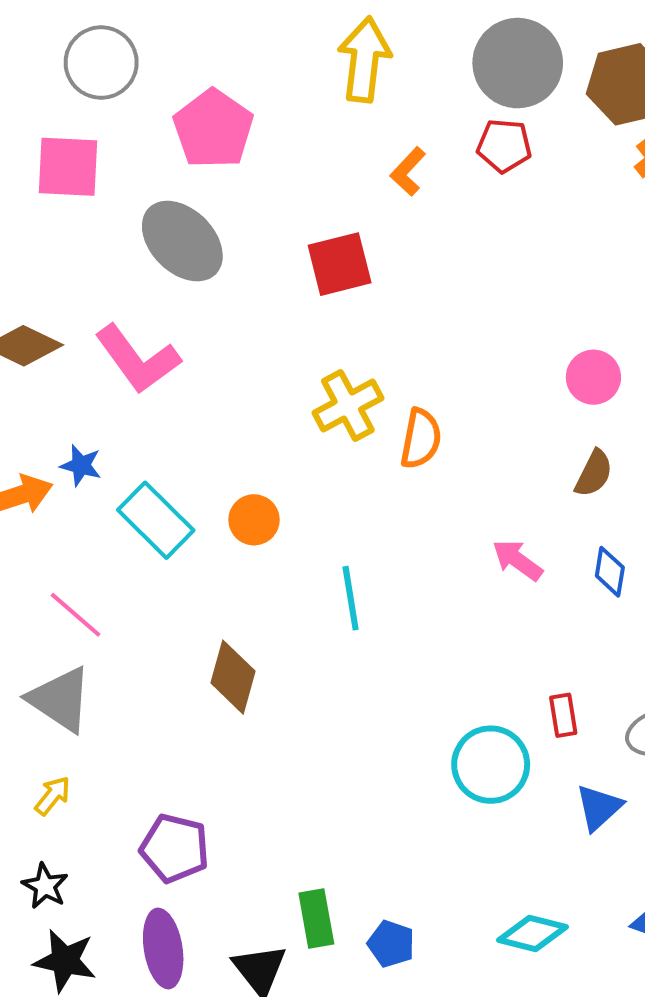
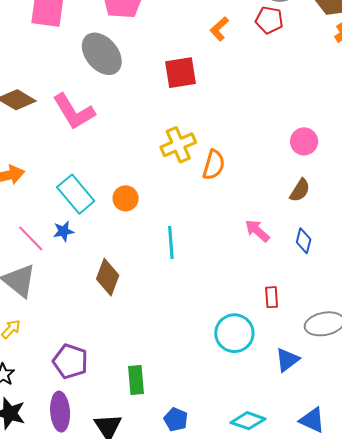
blue star: (81, 465) -> (63, 231), moved, turned -30
red rectangle: (563, 715) -> (272, 297), moved
green rectangle: (316, 918) -> (136, 380), moved

